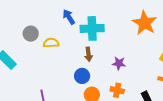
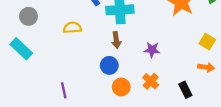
gray circle: (31, 34) -> (28, 16), moved
orange cross: (117, 90) -> (151, 81), turned 32

